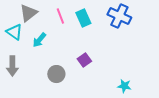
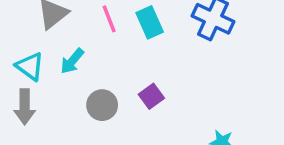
cyan triangle: (14, 32) -> (30, 66), moved
gray circle: (56, 74) -> (102, 105), moved

